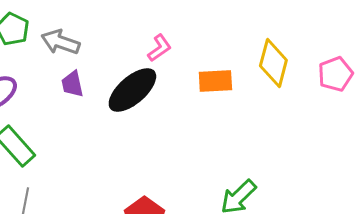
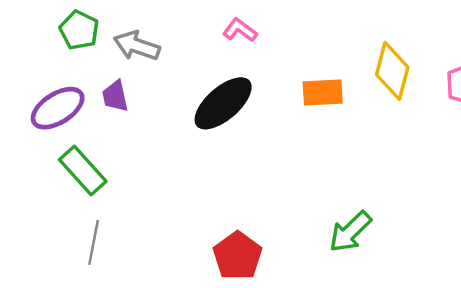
pink L-shape: (159, 48) -> (240, 30), moved, turned -108
purple trapezoid: (72, 84) -> (115, 96), moved

